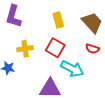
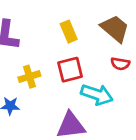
red square: (55, 48) -> (70, 70), turned -36

